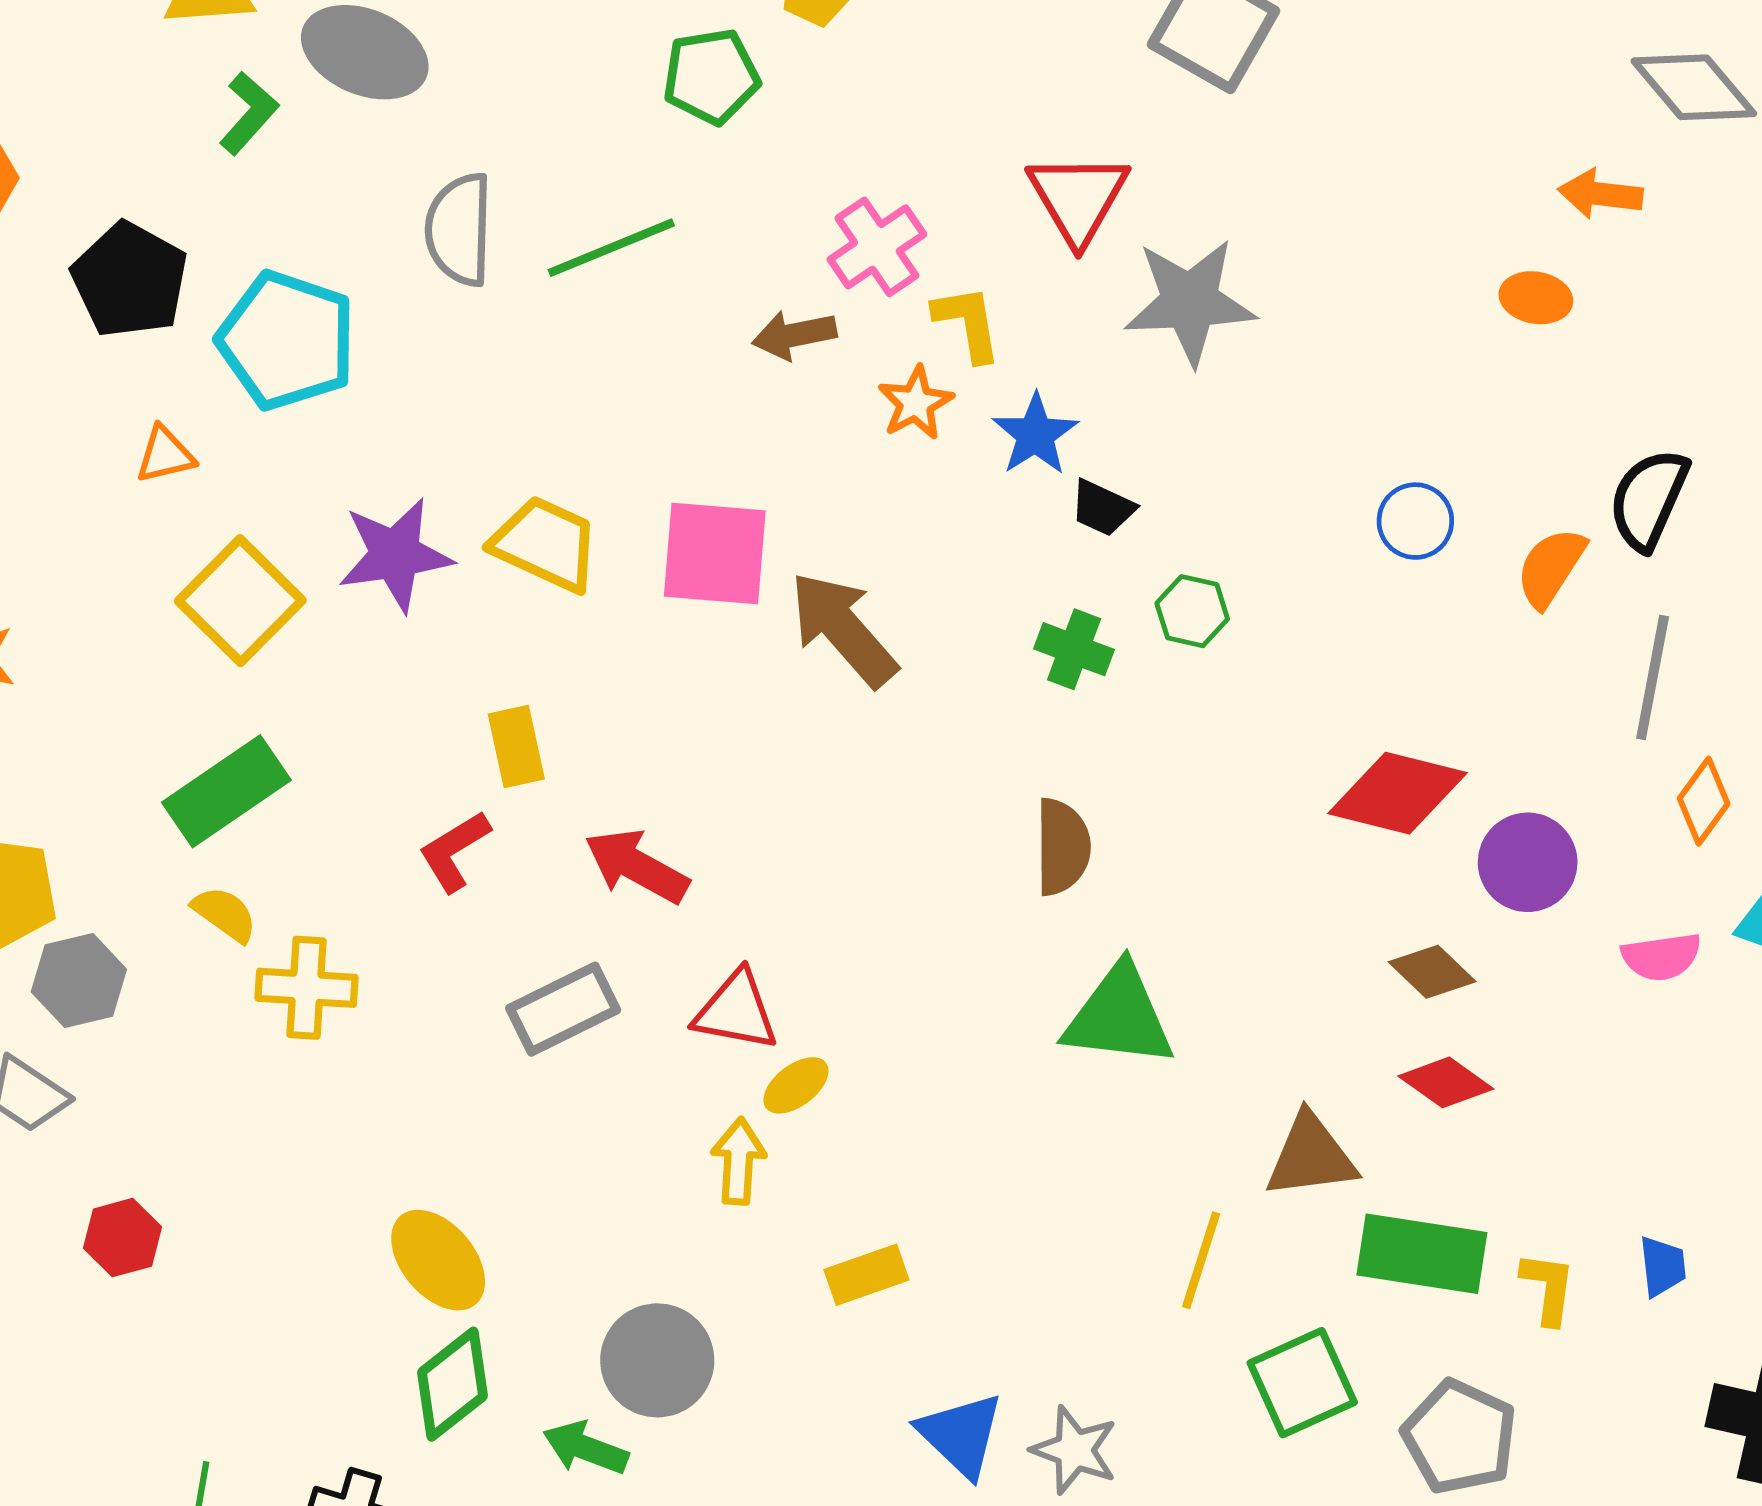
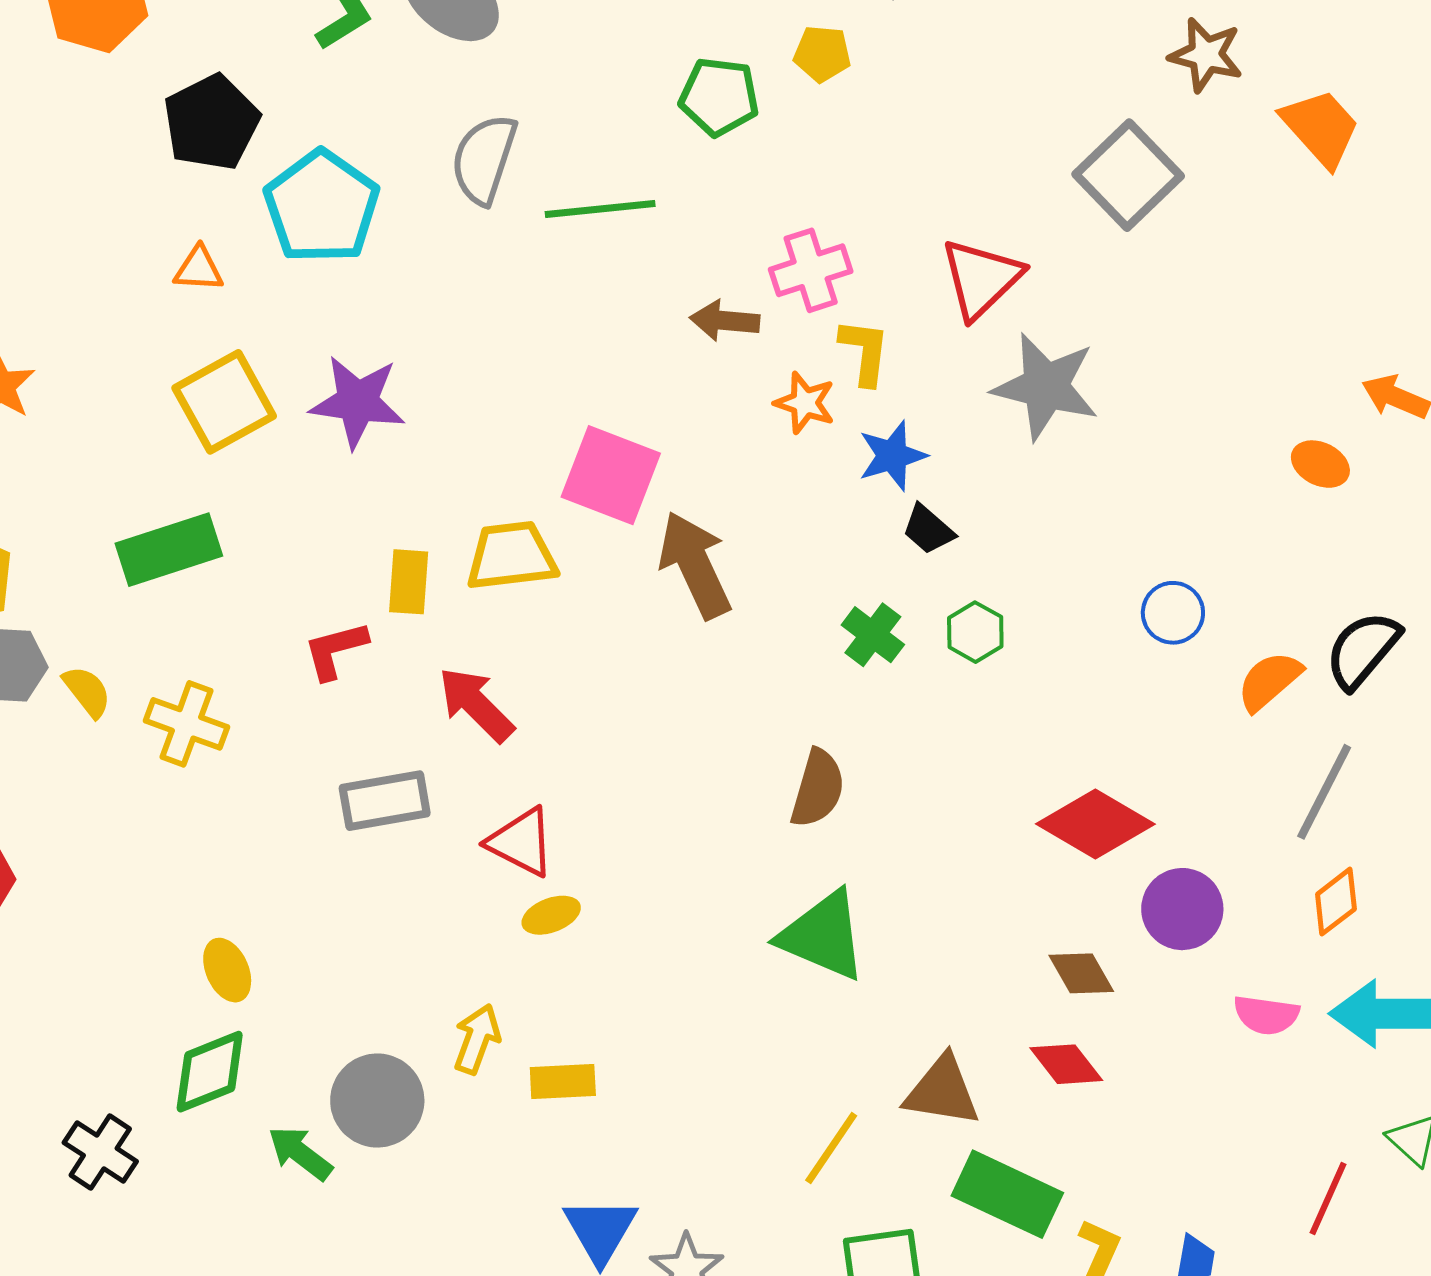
orange star: (916, 403) -> (805, 403), turned 30
yellow trapezoid: (545, 544) -> (511, 556), moved, turned -48
yellow semicircle: (225, 914) -> (87, 692), moved
yellow arrow: (738, 1161) -> (477, 1039), moved
yellow ellipse: (438, 1260) -> (227, 970), size x0.7

